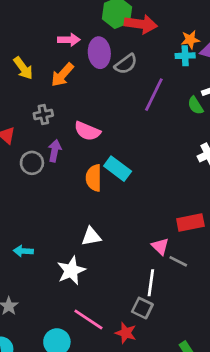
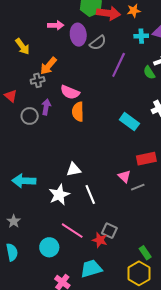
orange star: (190, 40) -> (134, 11), moved
orange arrow: (62, 75) -> (48, 66), moved
cyan rectangle: (118, 169) -> (129, 122), moved
orange semicircle: (94, 178) -> (78, 112), moved
cyan arrow: (23, 251) -> (24, 181), size x1.6
gray line: (178, 261) -> (138, 187), turned -48
white line: (151, 283) -> (90, 194), moved, turned -30
gray square: (142, 308) -> (109, 231), moved

